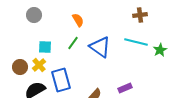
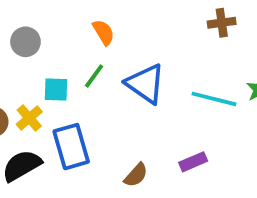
gray circle: (34, 15) -> (25, 42), moved
cyan line: (136, 42) -> (214, 99), moved
cyan square: (45, 47) -> (56, 89), moved

